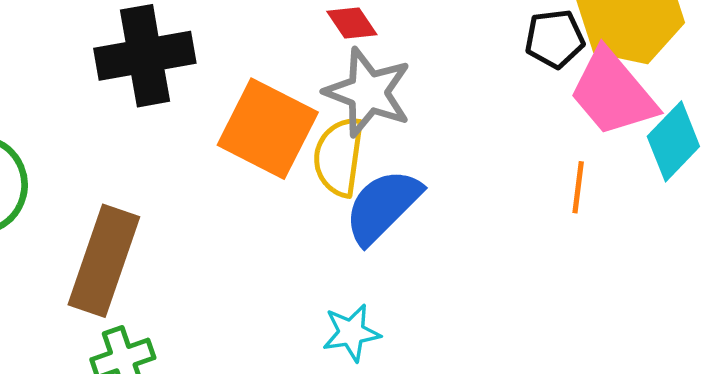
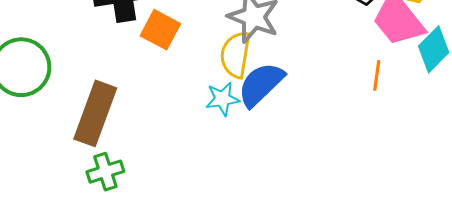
orange square: (268, 129) -> (160, 30), moved, size x0.7
cyan star: (351, 333) -> (222, 99), moved

